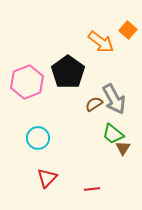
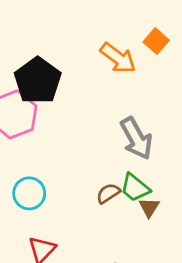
black pentagon: (68, 72) -> (38, 81), moved
brown semicircle: (94, 104) -> (108, 193), moved

